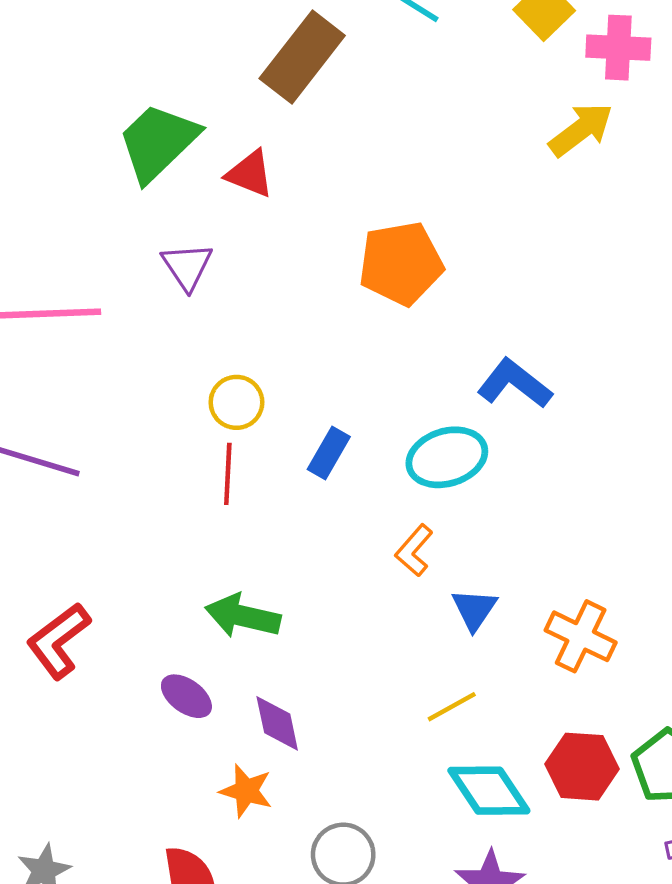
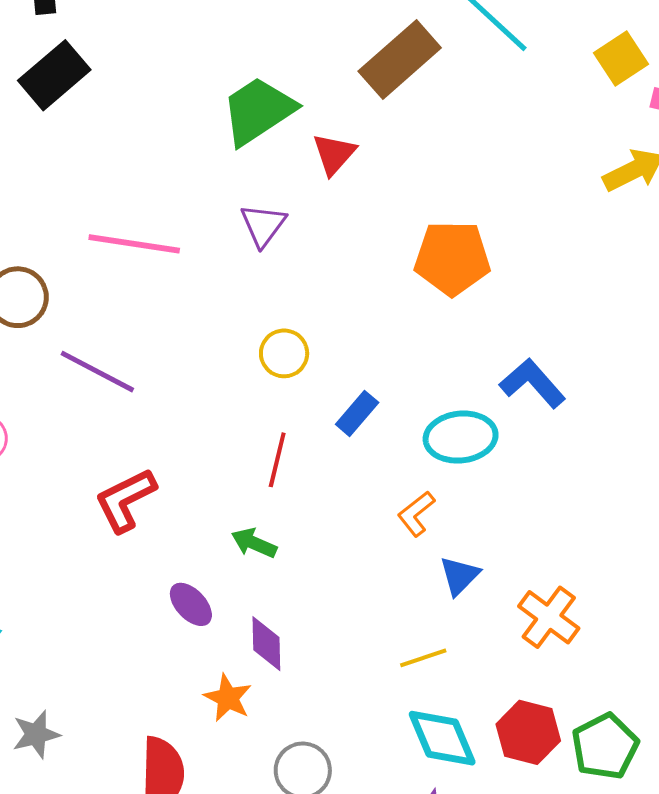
red triangle: (250, 174) -> (334, 154), turned 39
red line: (228, 474) -> (277, 460), moved
green arrow: (243, 616) -> (254, 543), size x0.7
red L-shape: (58, 641) -> (125, 500), moved

